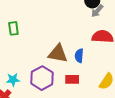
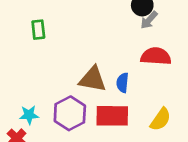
green rectangle: (13, 28) -> (38, 30), moved
red rectangle: (72, 79) -> (112, 116), size x1.6

